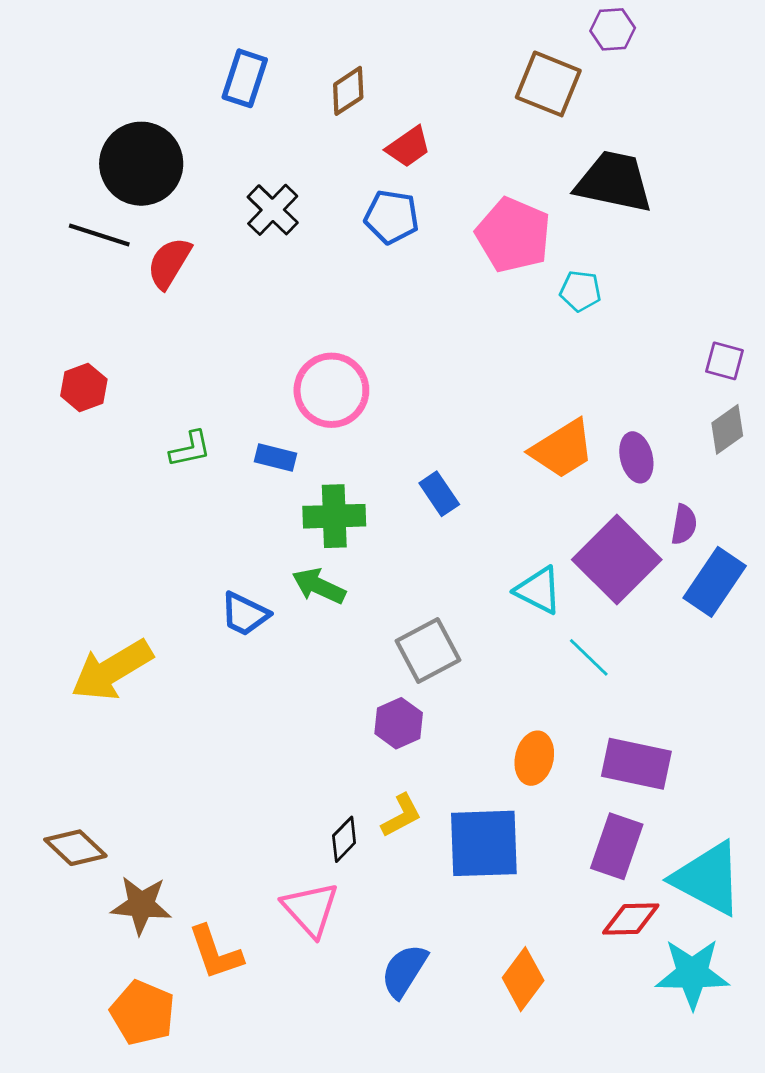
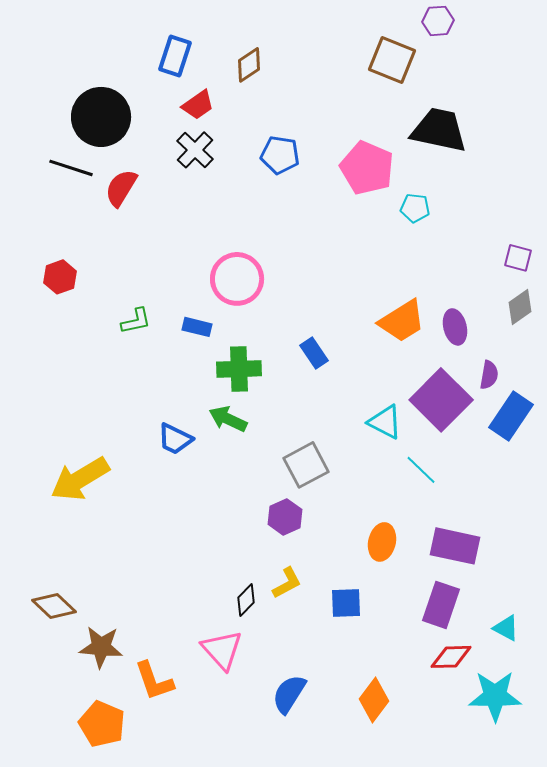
red trapezoid: (408, 147) -> (198, 105), moved
blue square: (484, 843) -> (346, 603), size x0.6
cyan triangle: (708, 878) -> (506, 628), size x0.5

